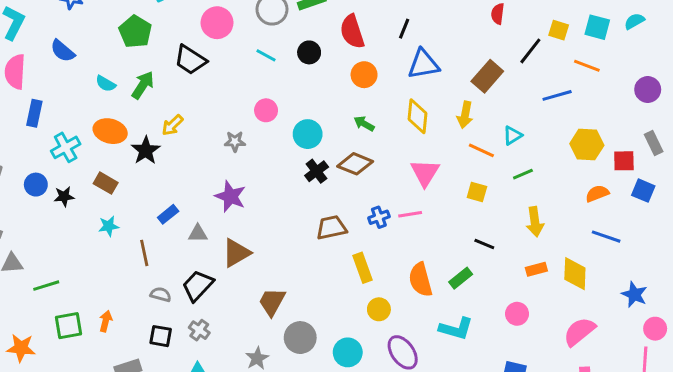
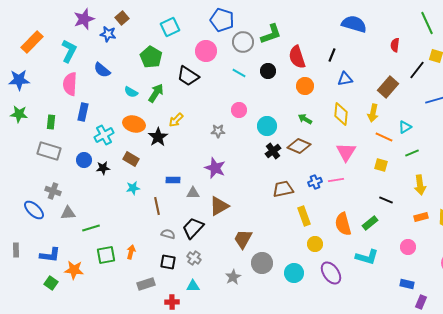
blue triangle: (423, 64) -> (345, 79), size x0.7
blue rectangle: (168, 214) -> (173, 180), turned 40

